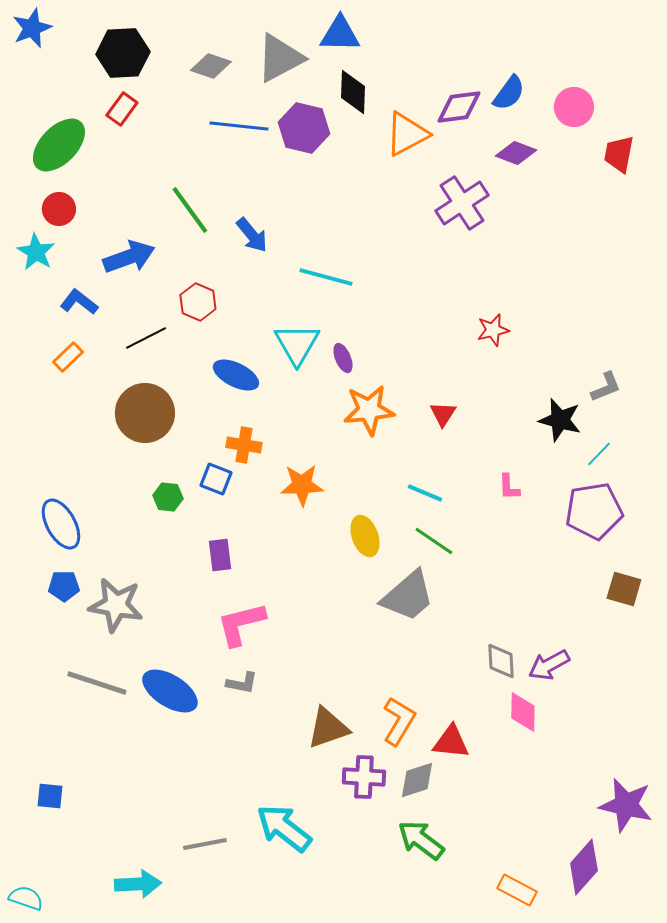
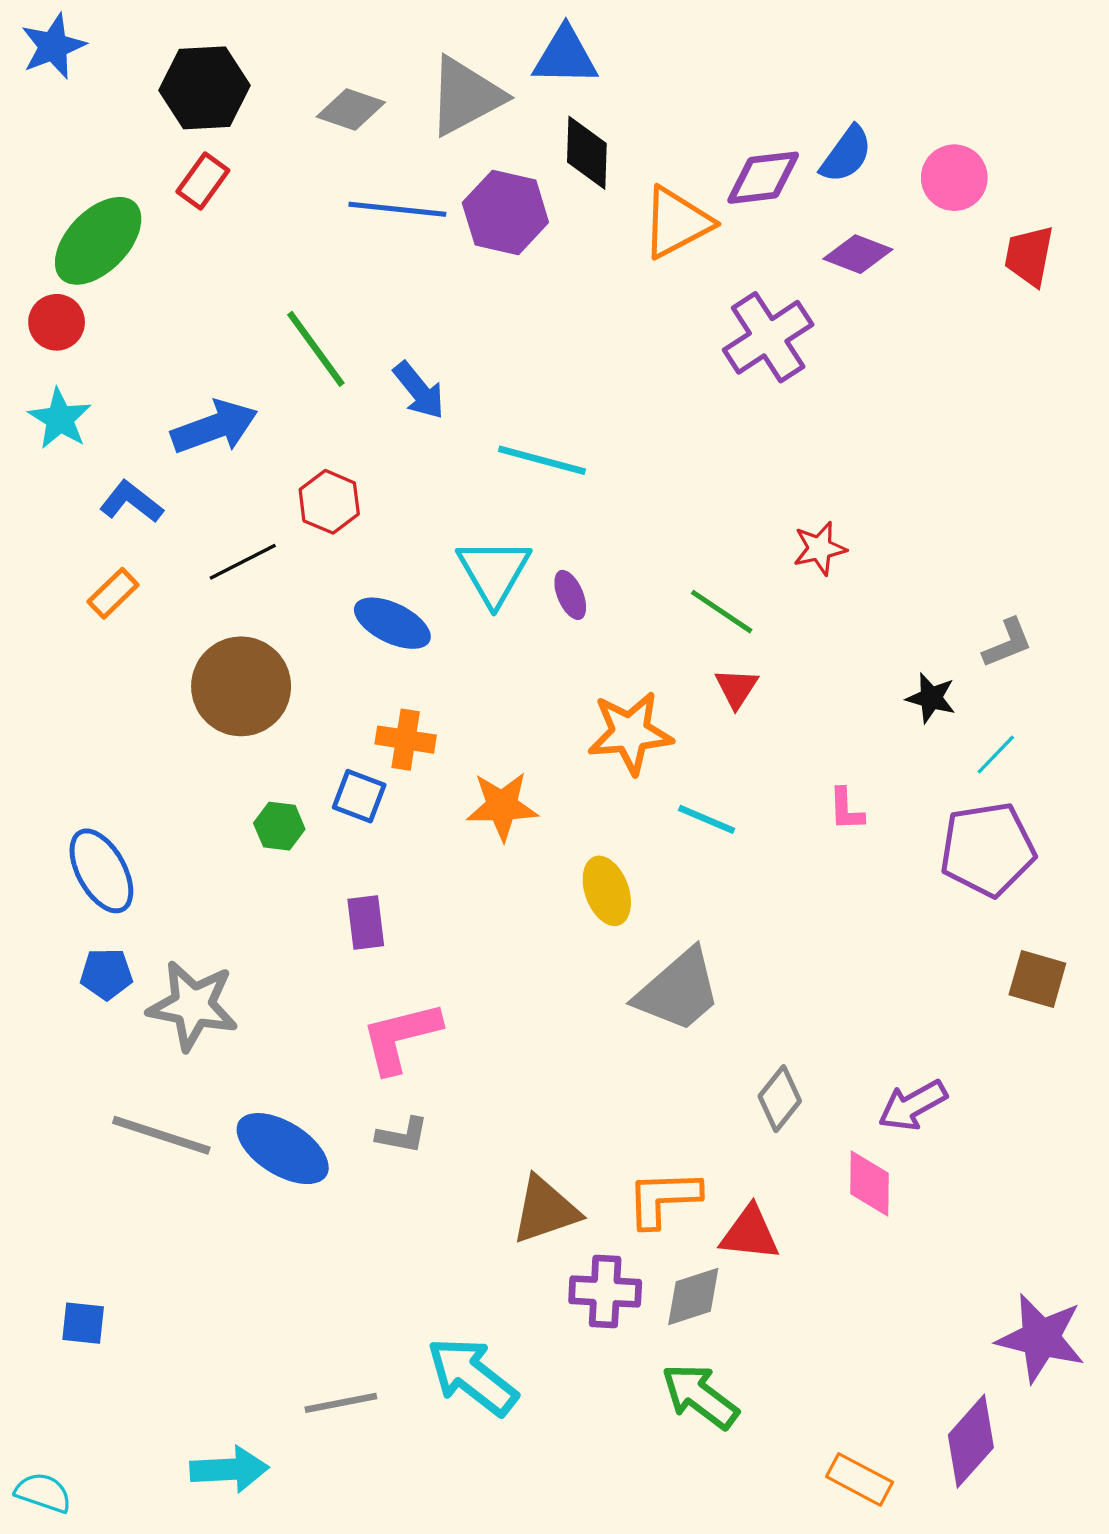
red circle: (59, 209) -> (57, 322), moved
orange star: (369, 410) -> (630, 733), moved
black star: (560, 420) -> (931, 698), size x0.7
green line: (434, 541) -> (722, 612), moved
gray diamond: (501, 661) -> (780, 1099), moved, turned 42
orange L-shape: (399, 721) -> (663, 1198), turned -123

